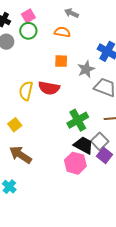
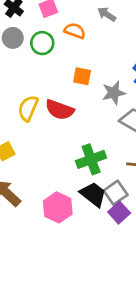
green circle: (28, 31) -> (42, 43), moved
orange semicircle: (62, 32) -> (75, 31), moved
pink hexagon: (75, 163) -> (58, 207), moved

